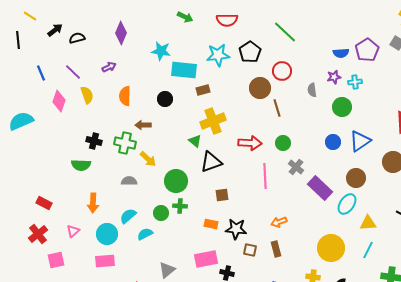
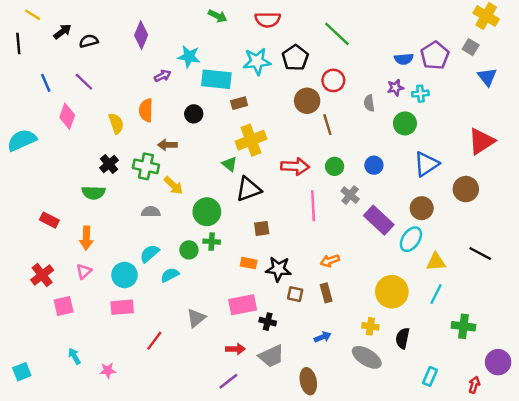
purple arrow: (109, 67) -> (163, 76), moved
yellow semicircle: (87, 95) -> (116, 123), moved
black cross: (94, 141) -> (109, 164), turned 35
blue circle: (333, 142) -> (374, 165), moved
red rectangle: (44, 203) -> (49, 220), moved
orange arrow: (93, 203) -> (86, 238), moved

